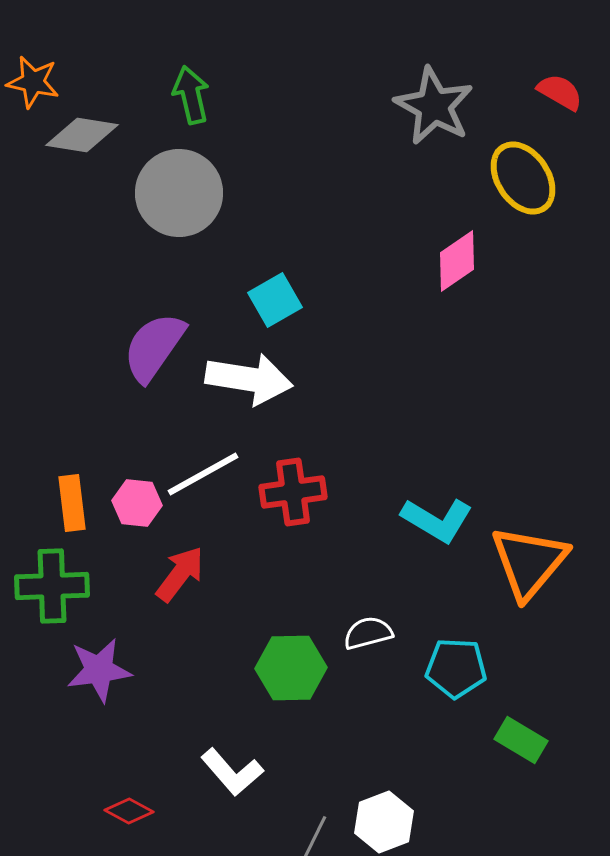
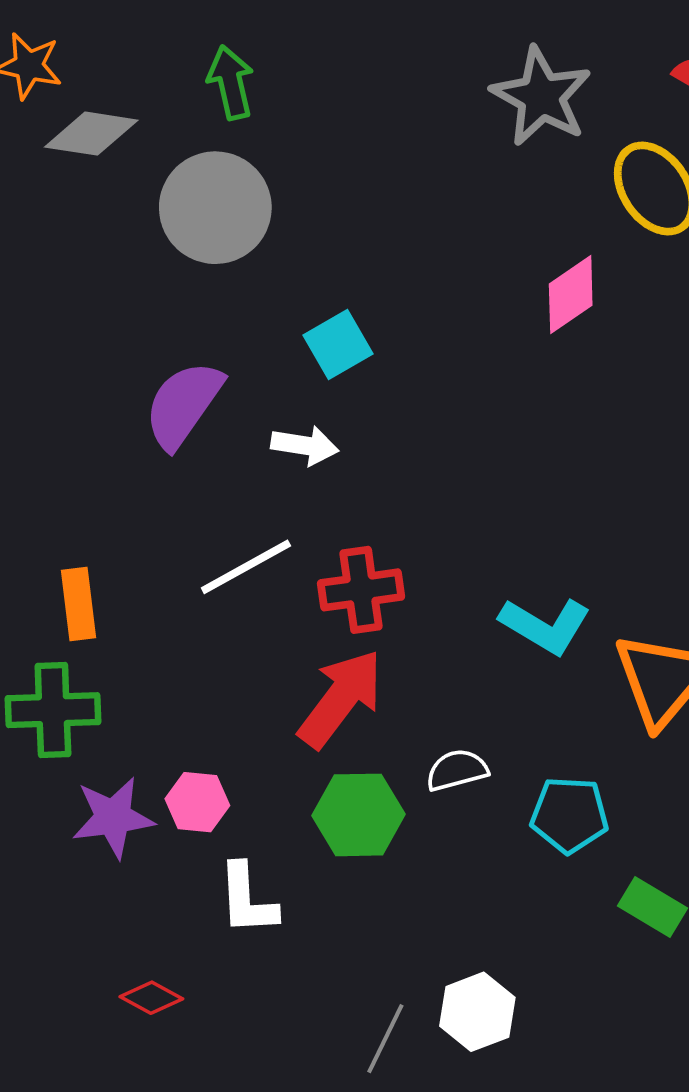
white arrow: (249, 379) -> (305, 445), size x0.6
pink hexagon: (137, 503) -> (197, 802), moved
red arrow: (180, 574) -> (341, 699), moved, size x1.4
white L-shape: (232, 772) -> (247, 899), moved, turned 38

